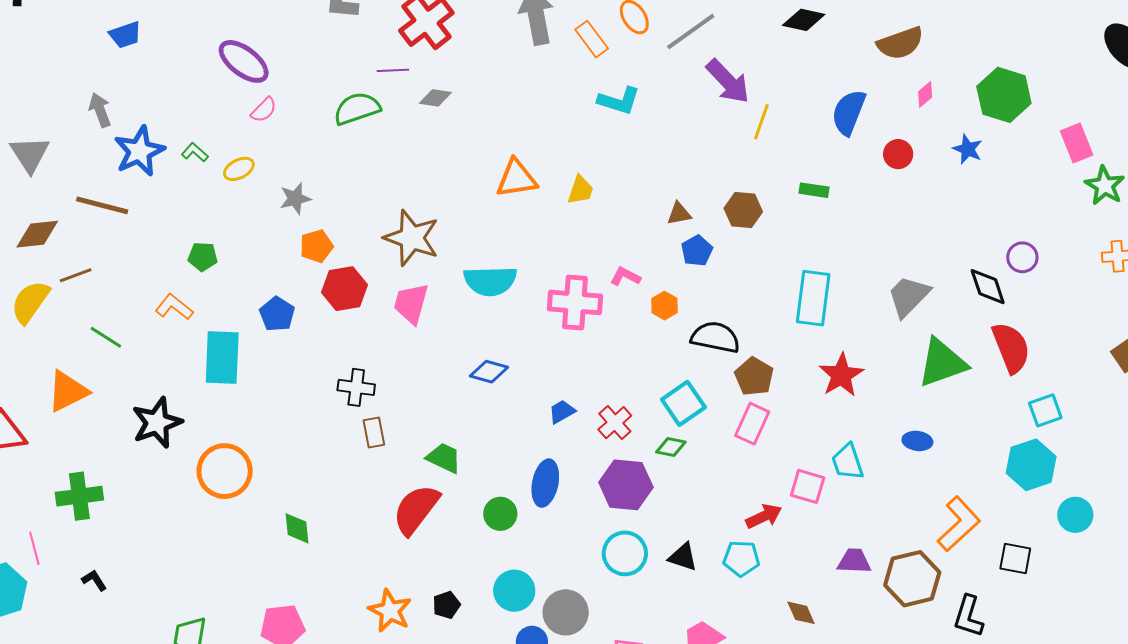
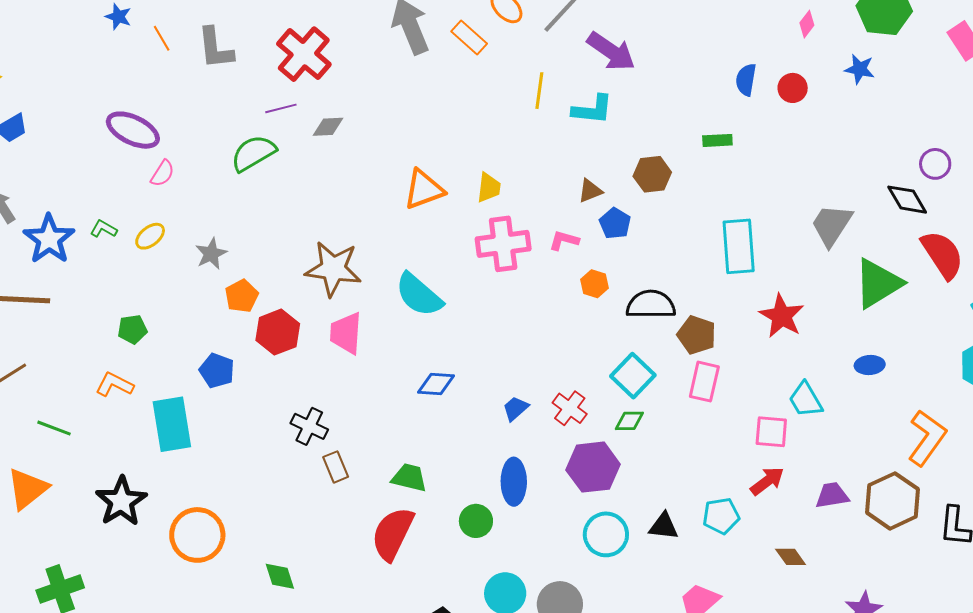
cyan L-shape: (619, 101) -> (592, 110), moved
blue semicircle: (849, 112) -> (746, 80), moved, size x0.7
yellow line: (761, 122) -> (539, 91), moved
pink L-shape: (625, 277) -> (564, 240), moved
cyan semicircle: (490, 281) -> (419, 295), turned 54
pink cross: (575, 302) -> (503, 244), moved
black cross: (356, 387) -> (309, 426), turned 30
red arrow: (764, 516) -> (767, 481), moved

